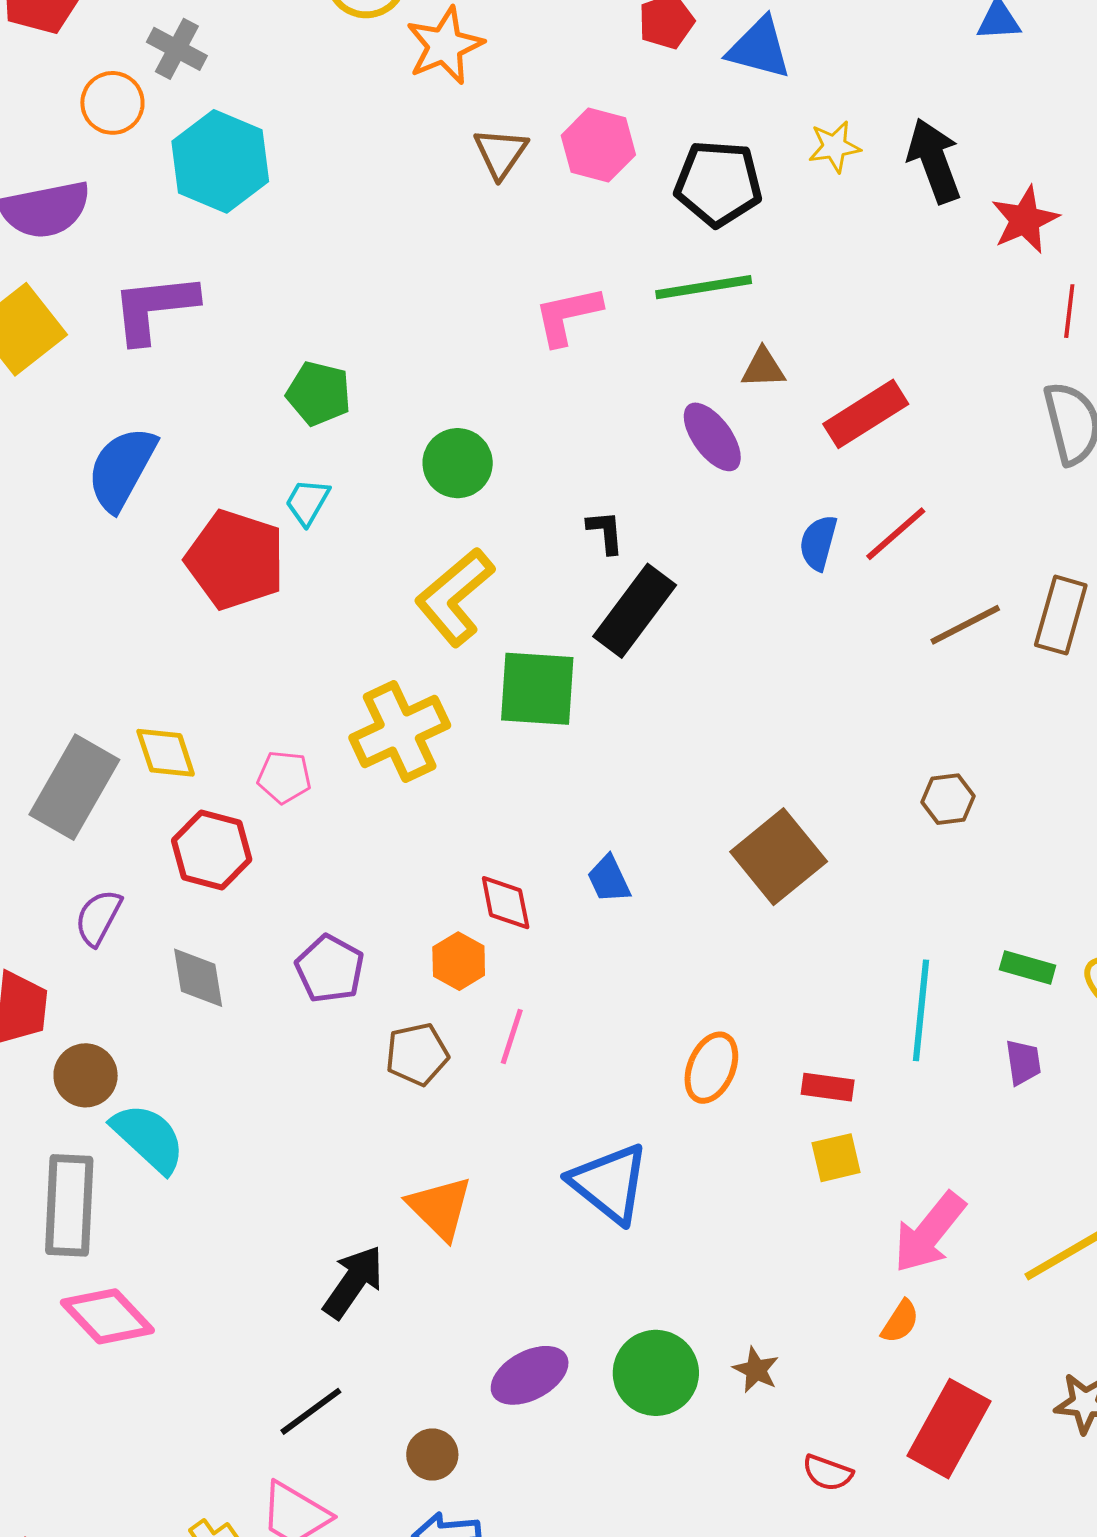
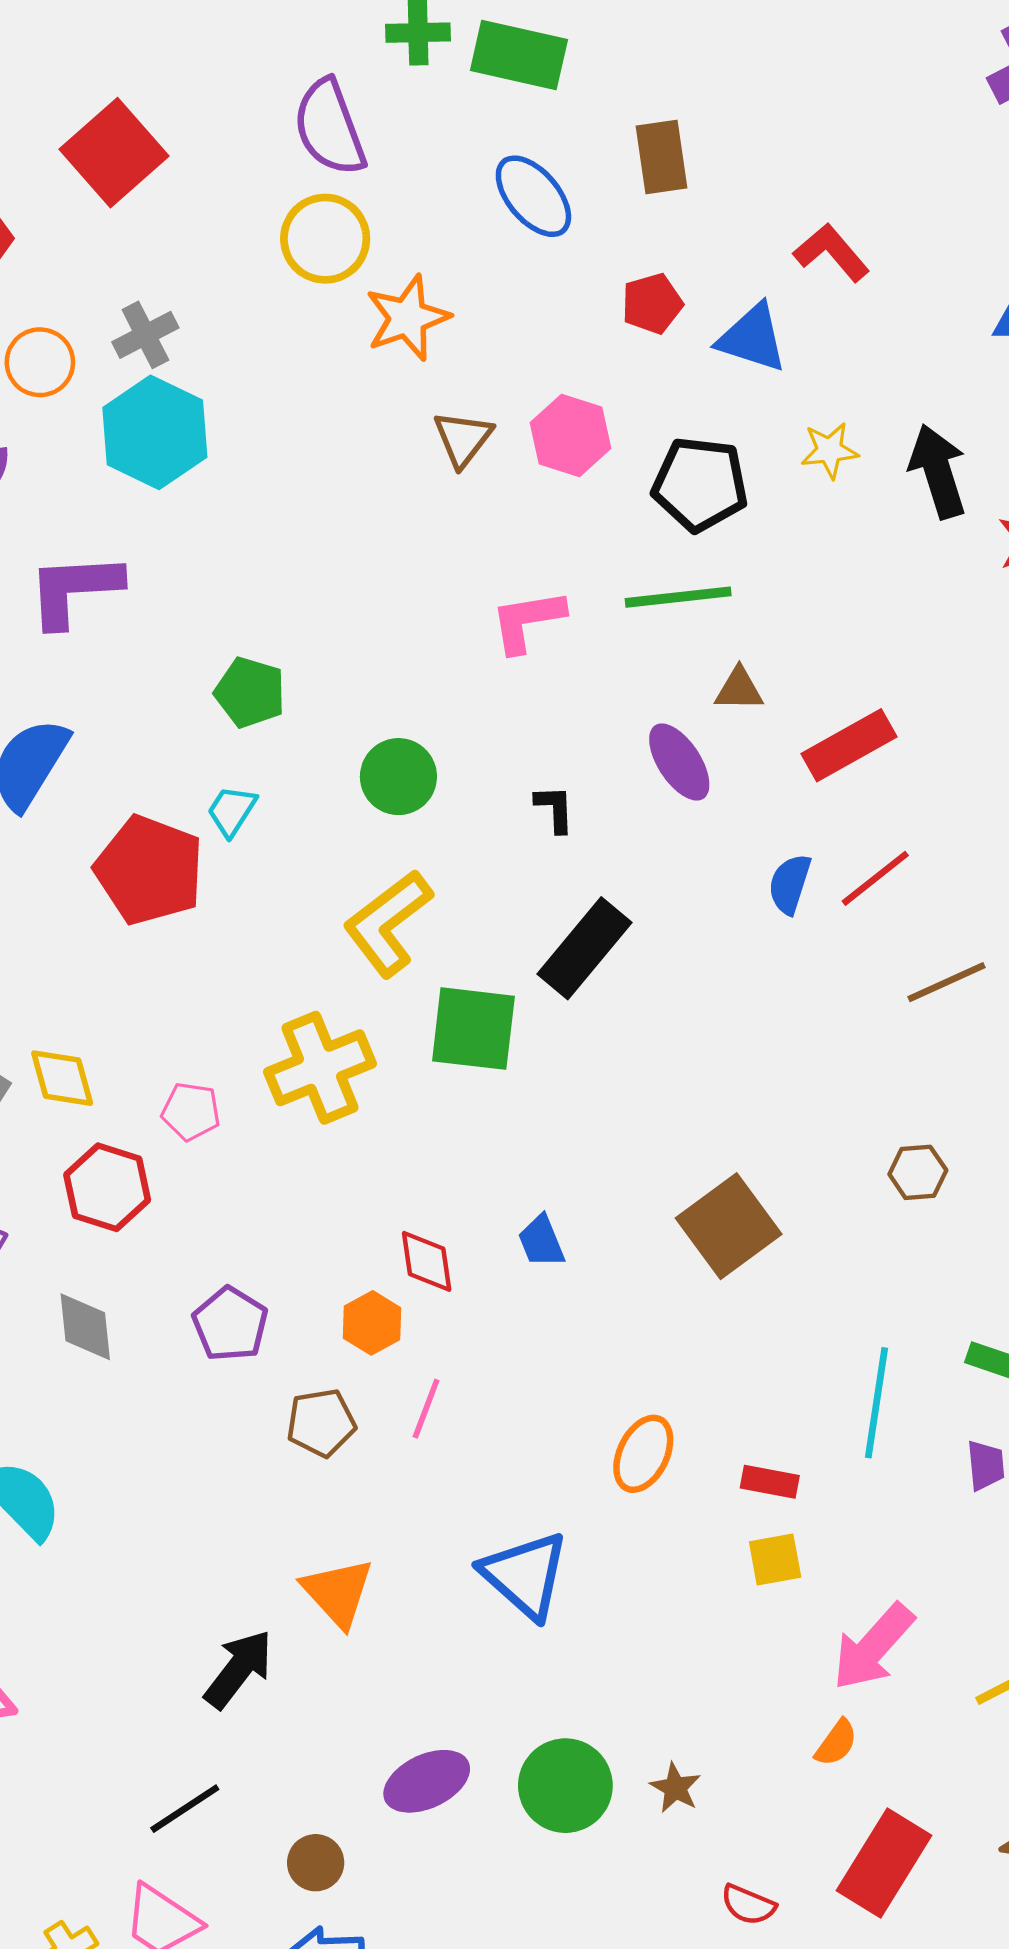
gray cross: (177, 49) -> (145, 335), moved, turned 32
black L-shape: (605, 532) -> (555, 809), moved

